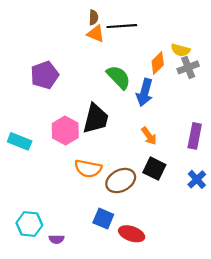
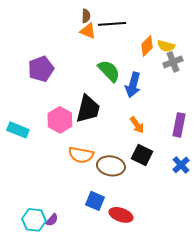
orange diamond: (158, 63) -> (147, 46), moved
brown ellipse: (121, 181) -> (111, 166), turned 36
cyan hexagon: (29, 224) -> (34, 220), moved
purple semicircle: (57, 239) -> (52, 220), turned -48

